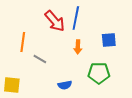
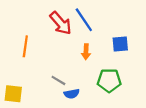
blue line: (76, 18) -> (84, 20), turned -45
gray line: (40, 59) -> (58, 80), moved

